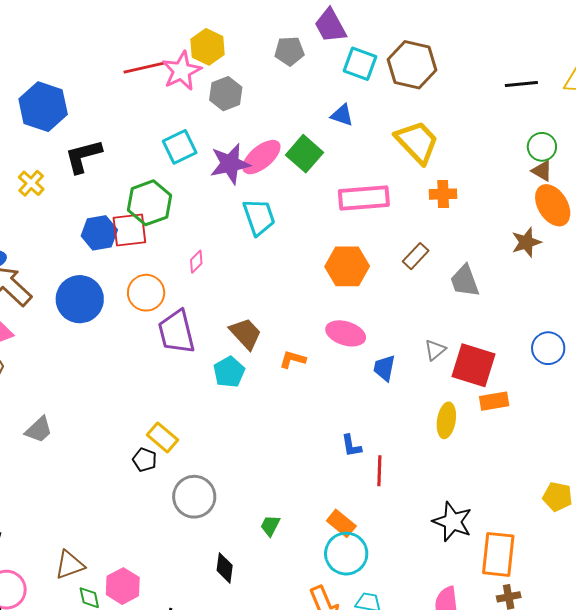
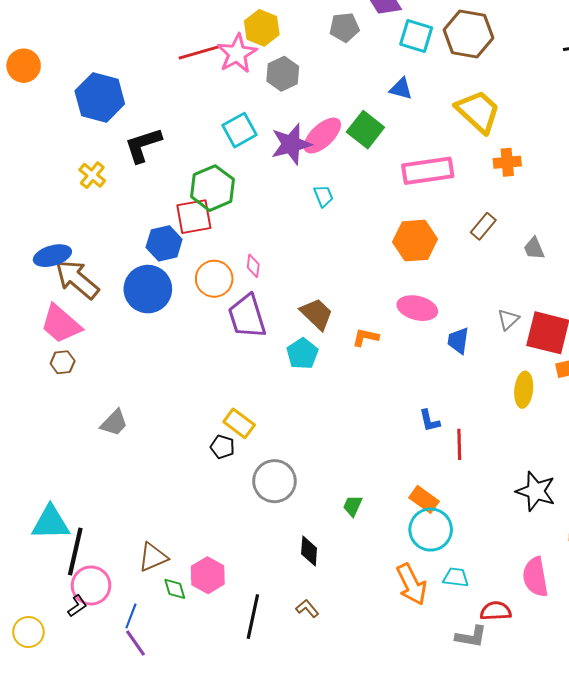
cyan trapezoid: (259, 217) -> (323, 196), size x0.6
blue hexagon: (99, 233) -> (164, 243), moved
pink diamond: (196, 262) -> (253, 266), moved, turned -35
gray trapezoid: (465, 281) -> (534, 248), size x0.7

